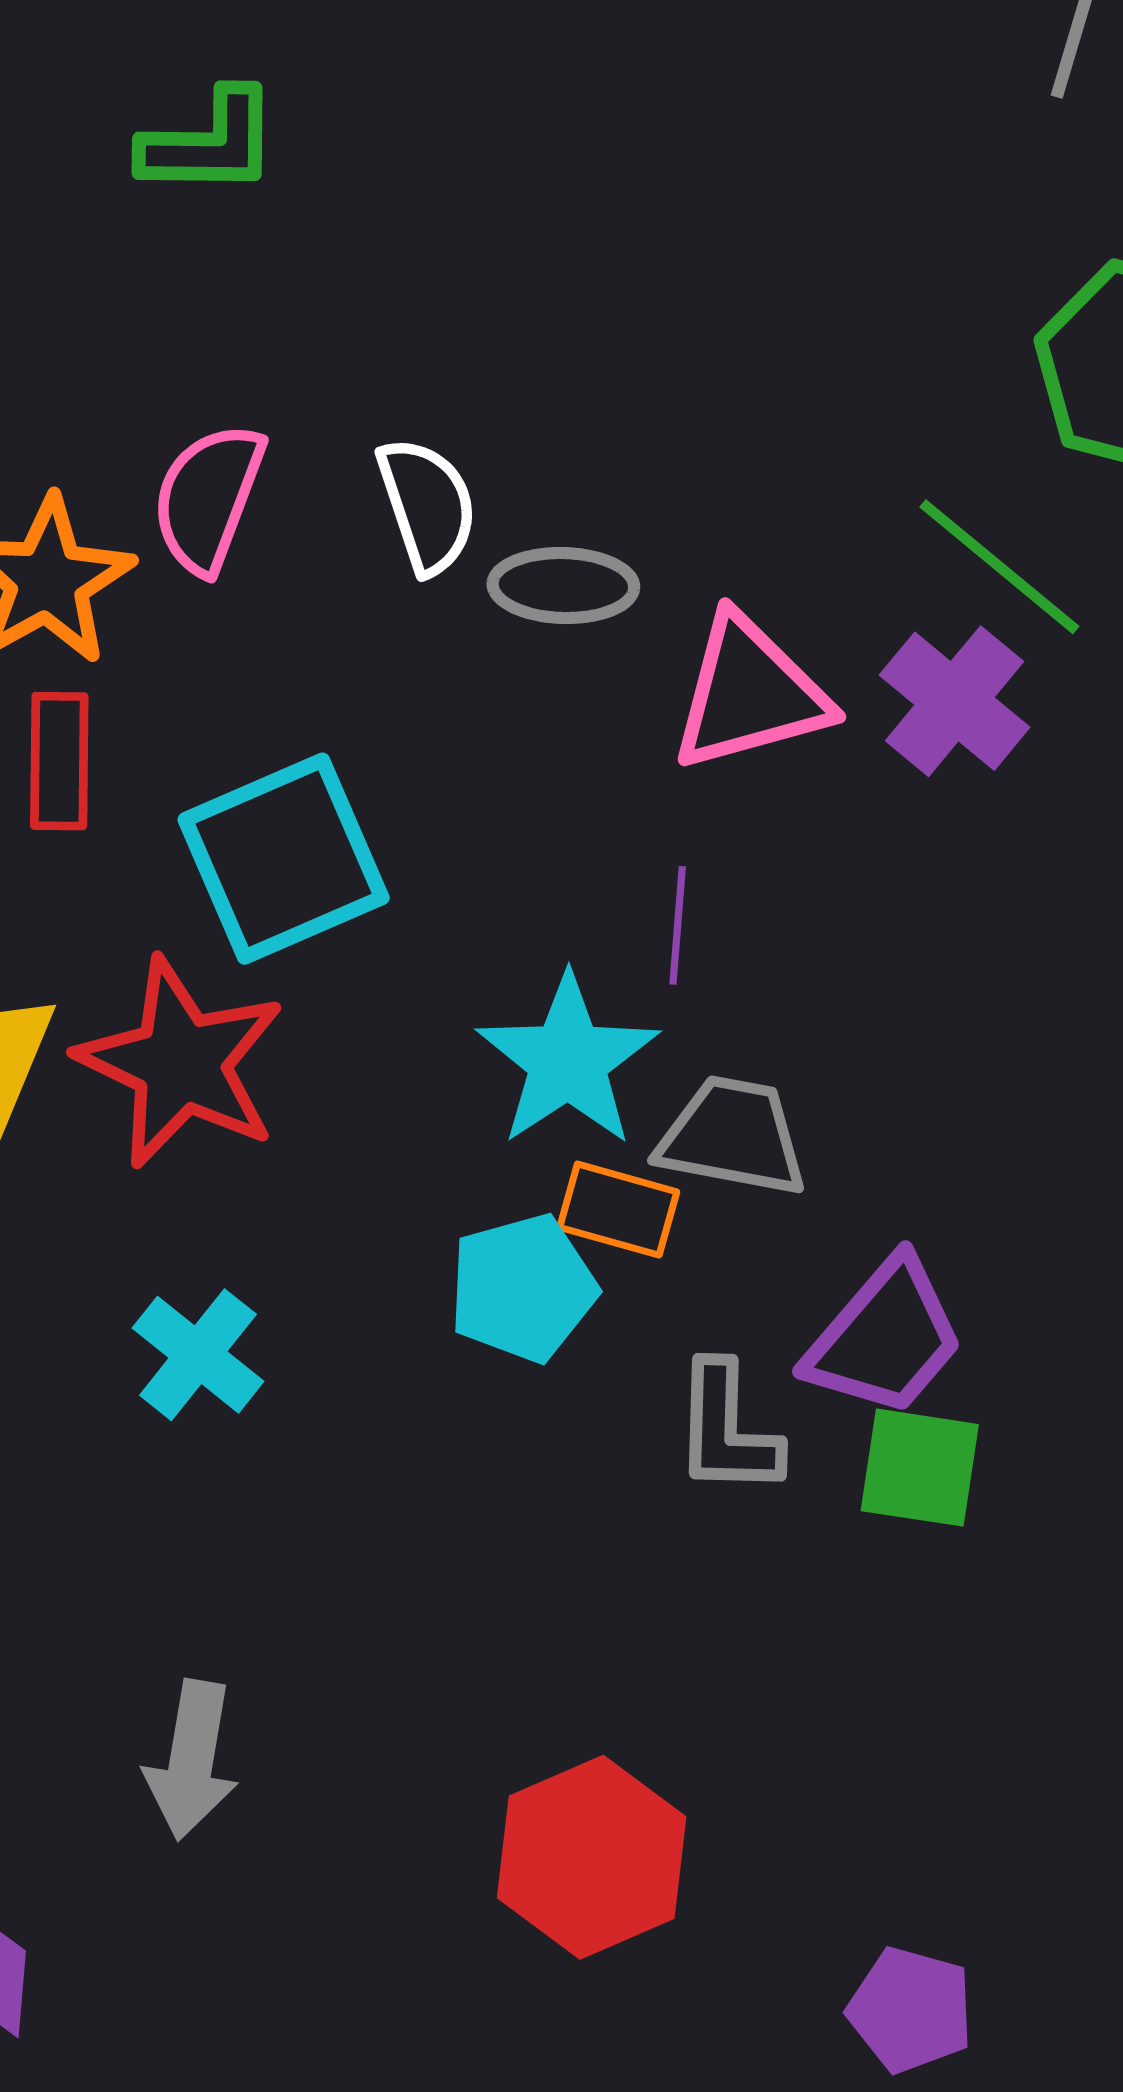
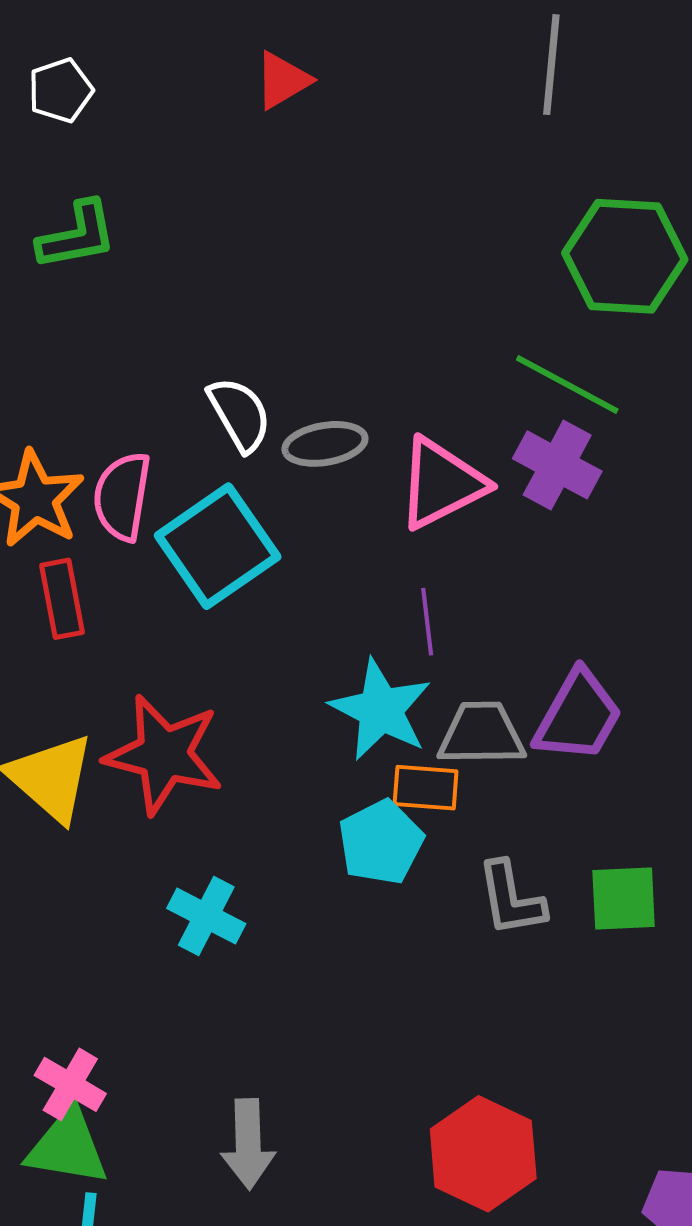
pink semicircle: (208, 498) -> (122, 496), moved
cyan square: (284, 859) -> (218, 546), moved
purple trapezoid: (885, 1338) -> (578, 716), moved

